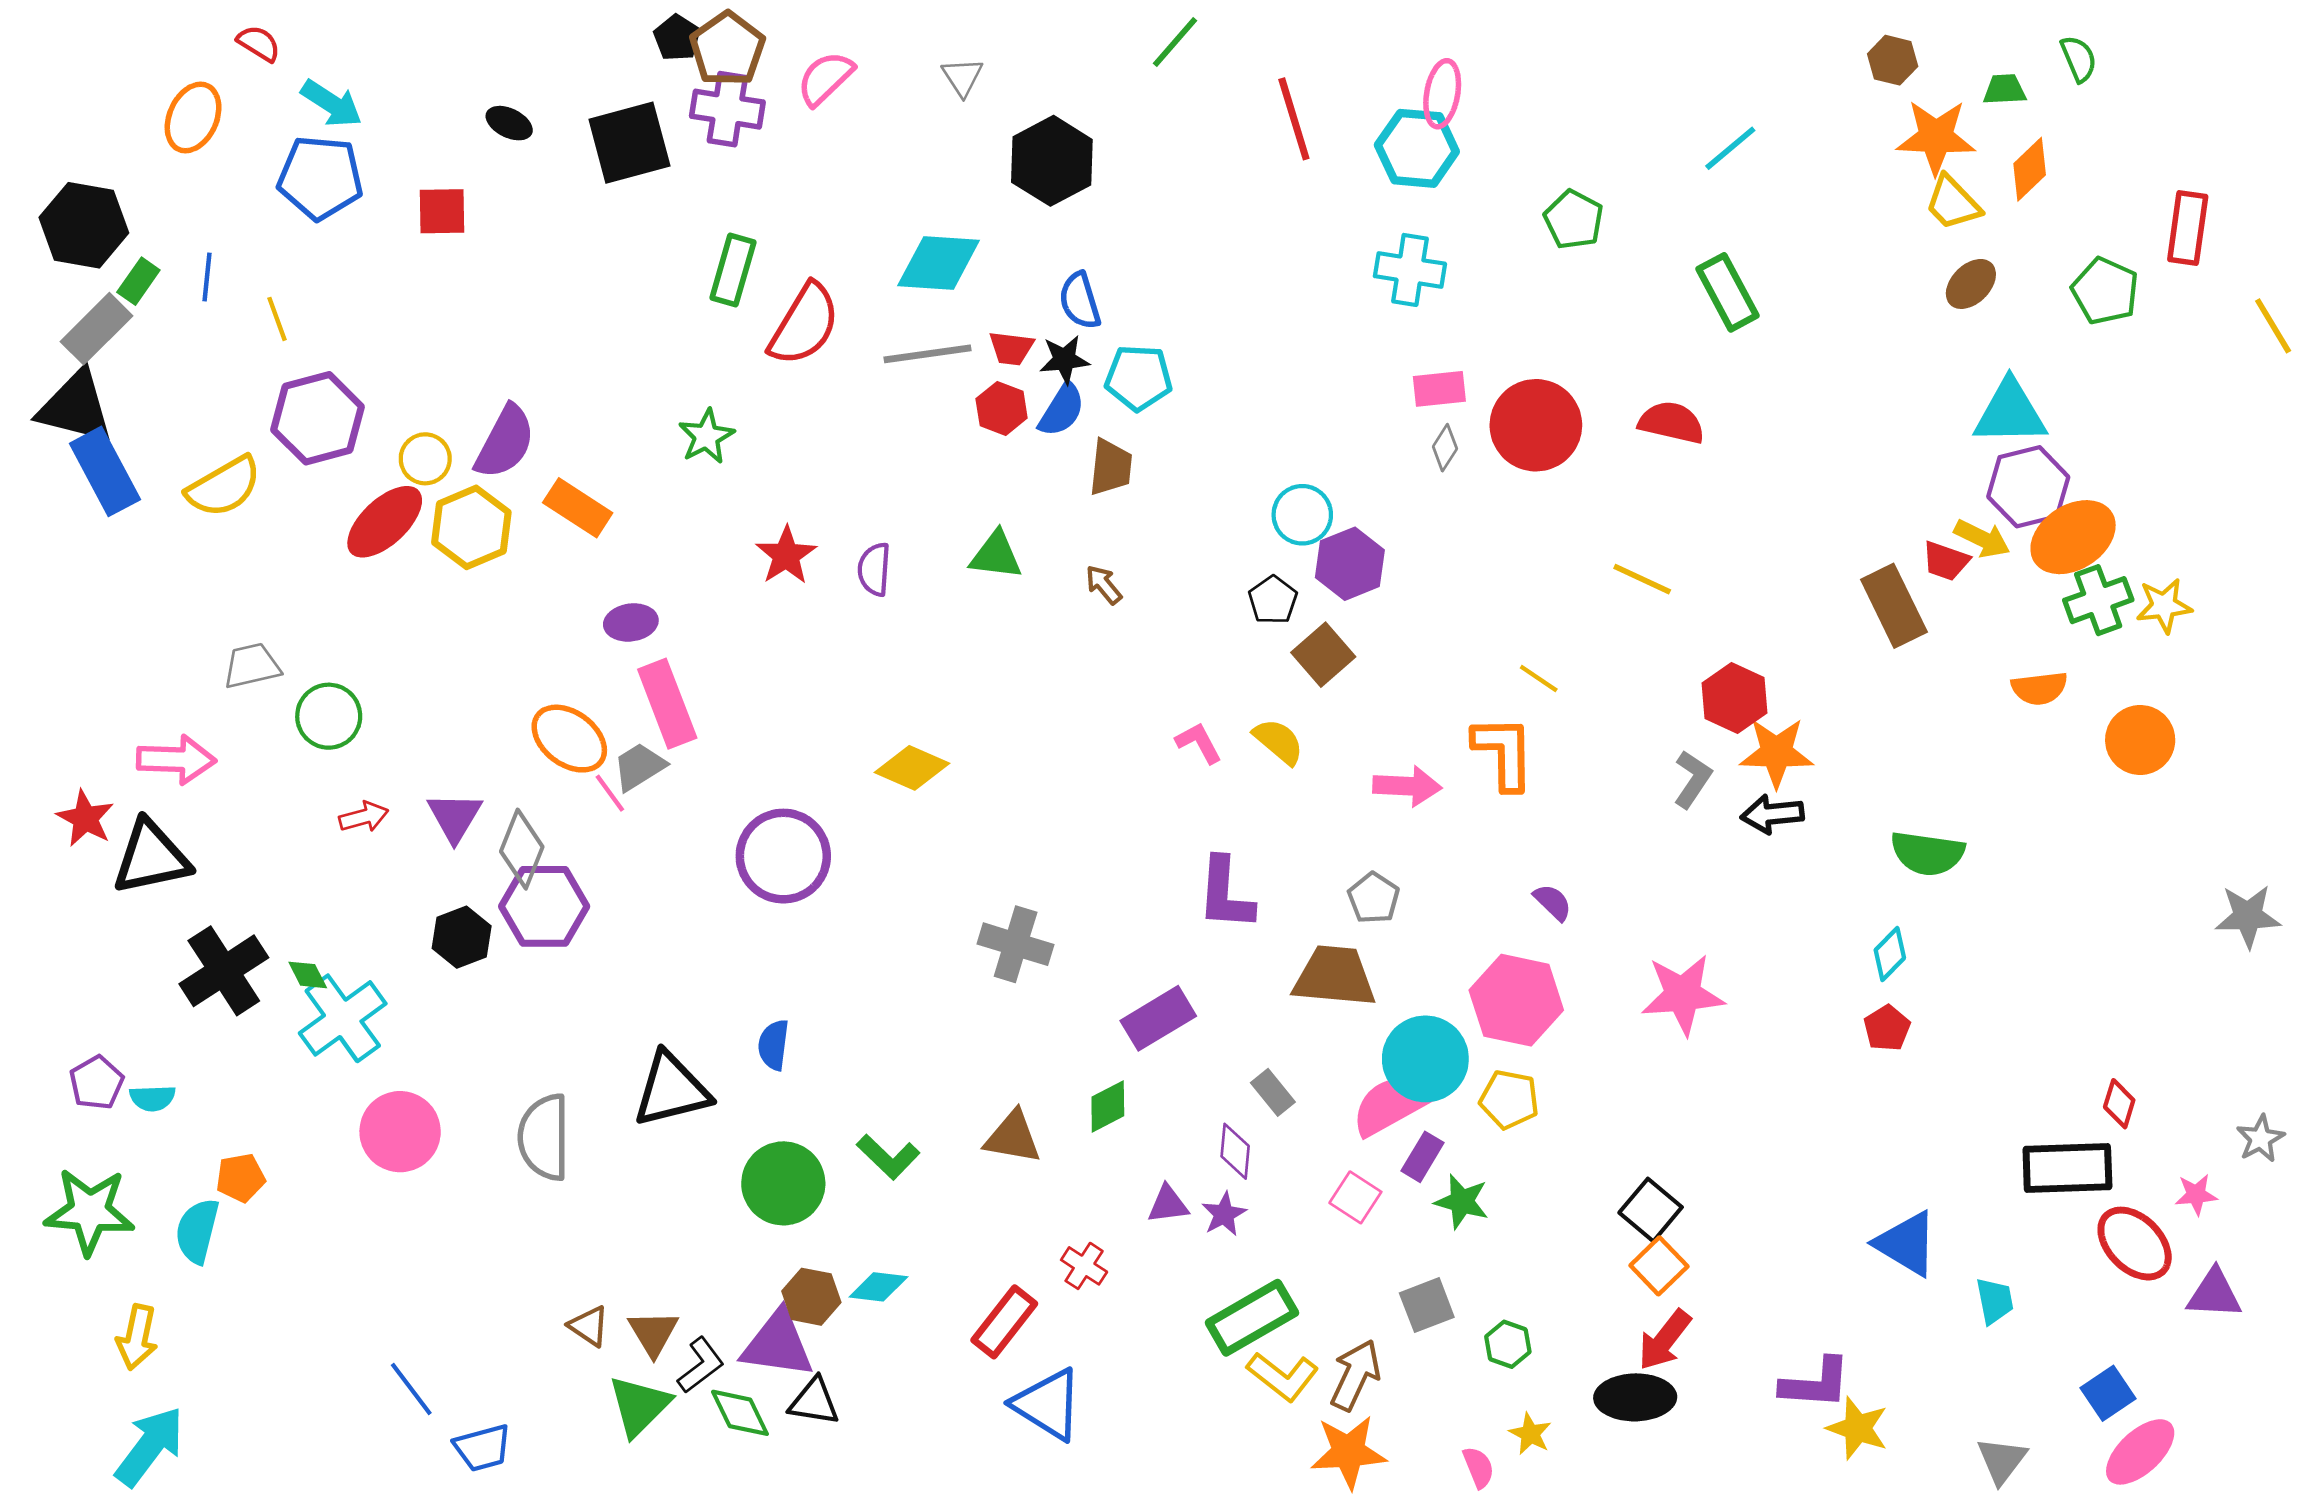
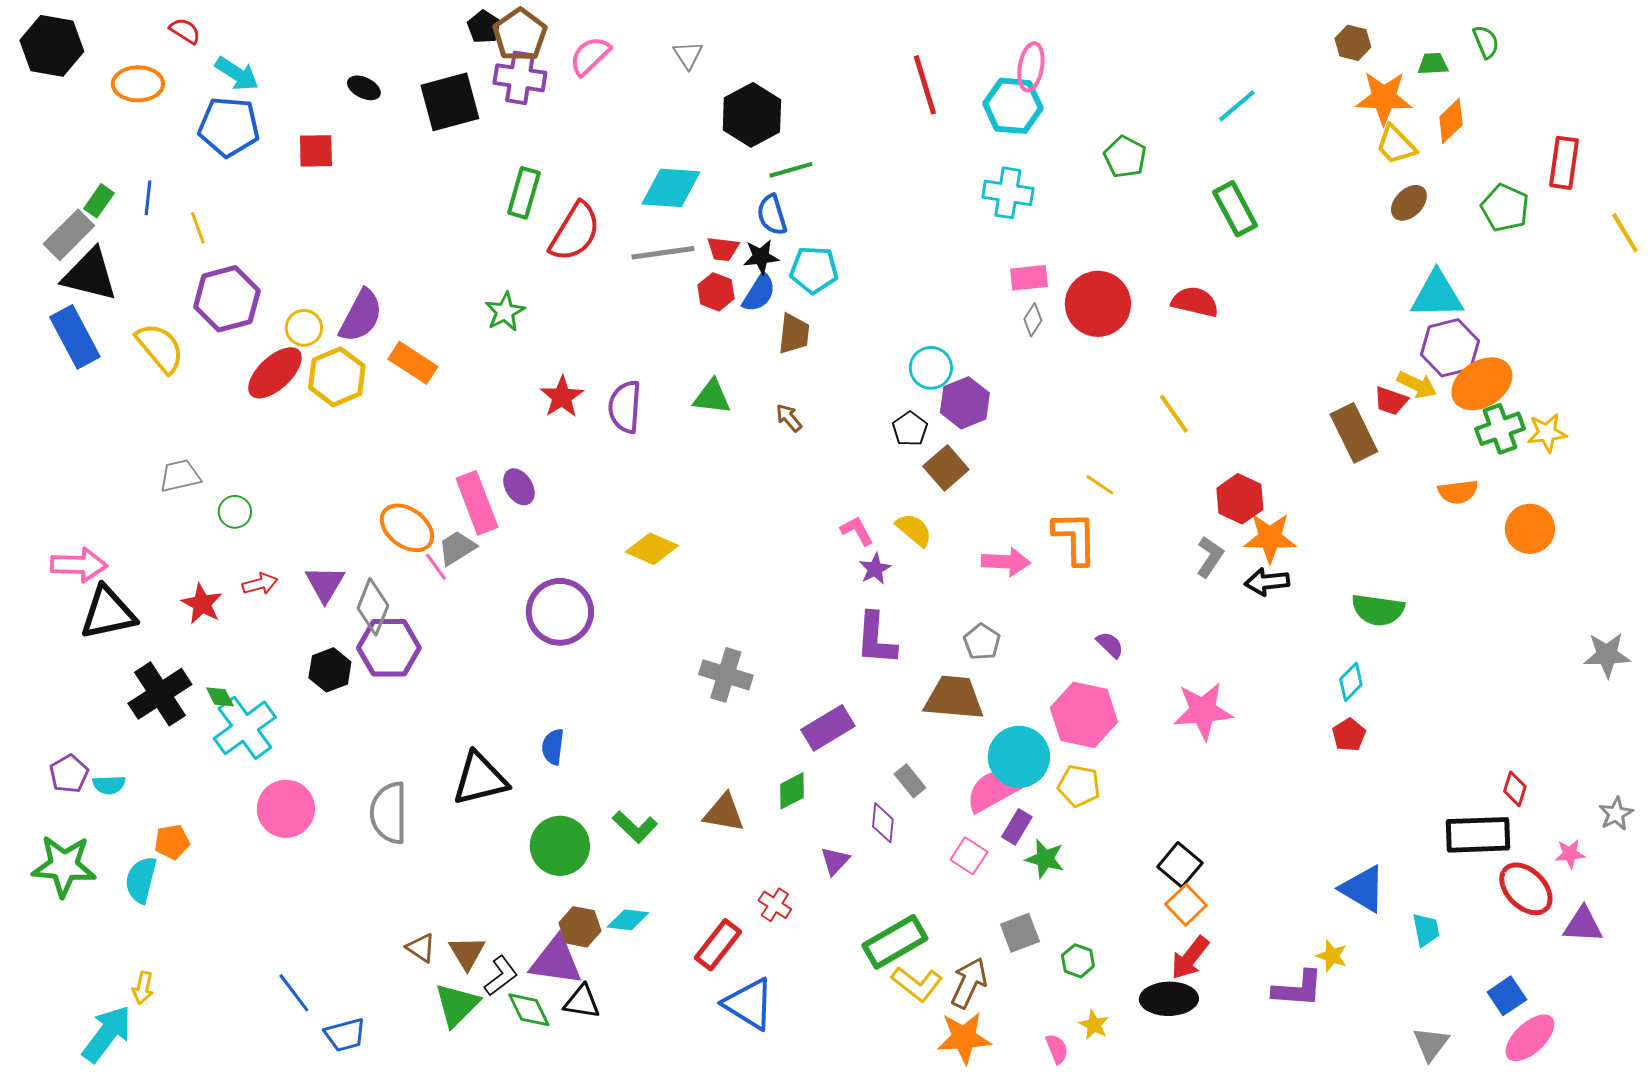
green line: (1175, 42) -> (791, 170), moved, turned 33
orange ellipse: (193, 118) -> (138, 84), turned 66
black hexagon: (84, 225) -> (52, 46), moved
black triangle: (76, 407) -> (90, 275), moved
yellow semicircle: (224, 487) -> (160, 348), turned -100
purple semicircle: (874, 569) -> (625, 407), size x1.4
yellow line: (1642, 579) -> (1174, 414), turned 30
purple ellipse: (631, 622) -> (519, 487), moved, turned 66
green circle: (329, 716) -> (235, 512), size x0.7
pink arrow: (176, 760) -> (79, 565), moved
red star: (85, 818) -> (202, 604), moved
purple triangle: (1168, 1204) -> (835, 861), turned -40
purple star: (1224, 1214) -> (875, 569), moved
yellow arrow: (137, 1337) -> (143, 988), moved, size x0.7
yellow star: (1858, 1428) -> (1332, 956), moved, size x0.7

